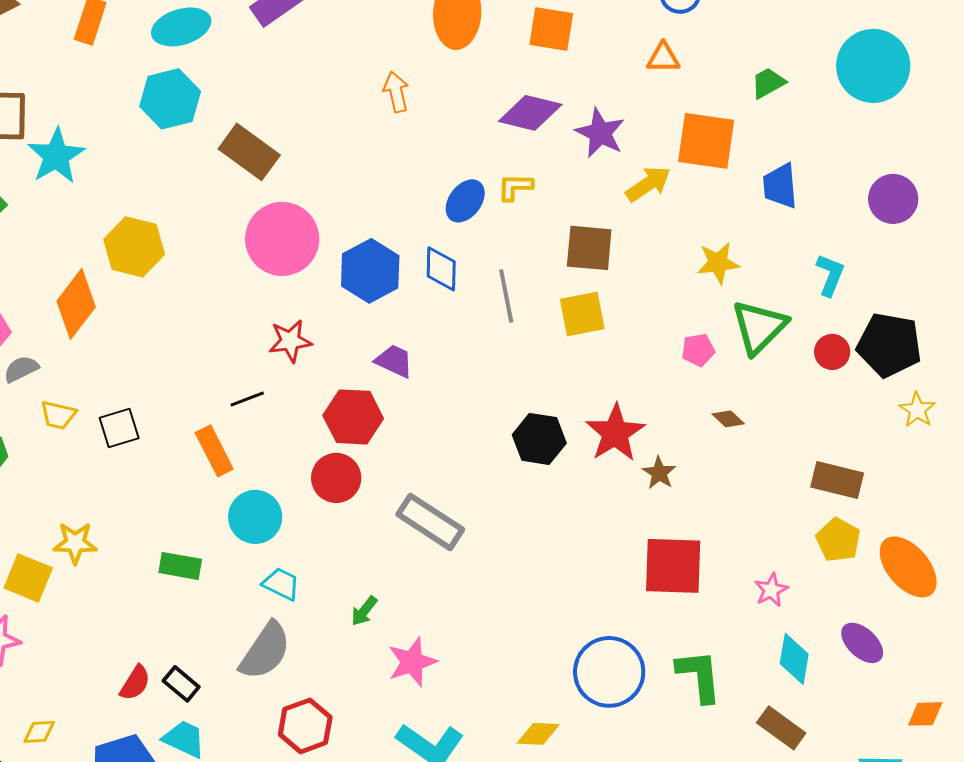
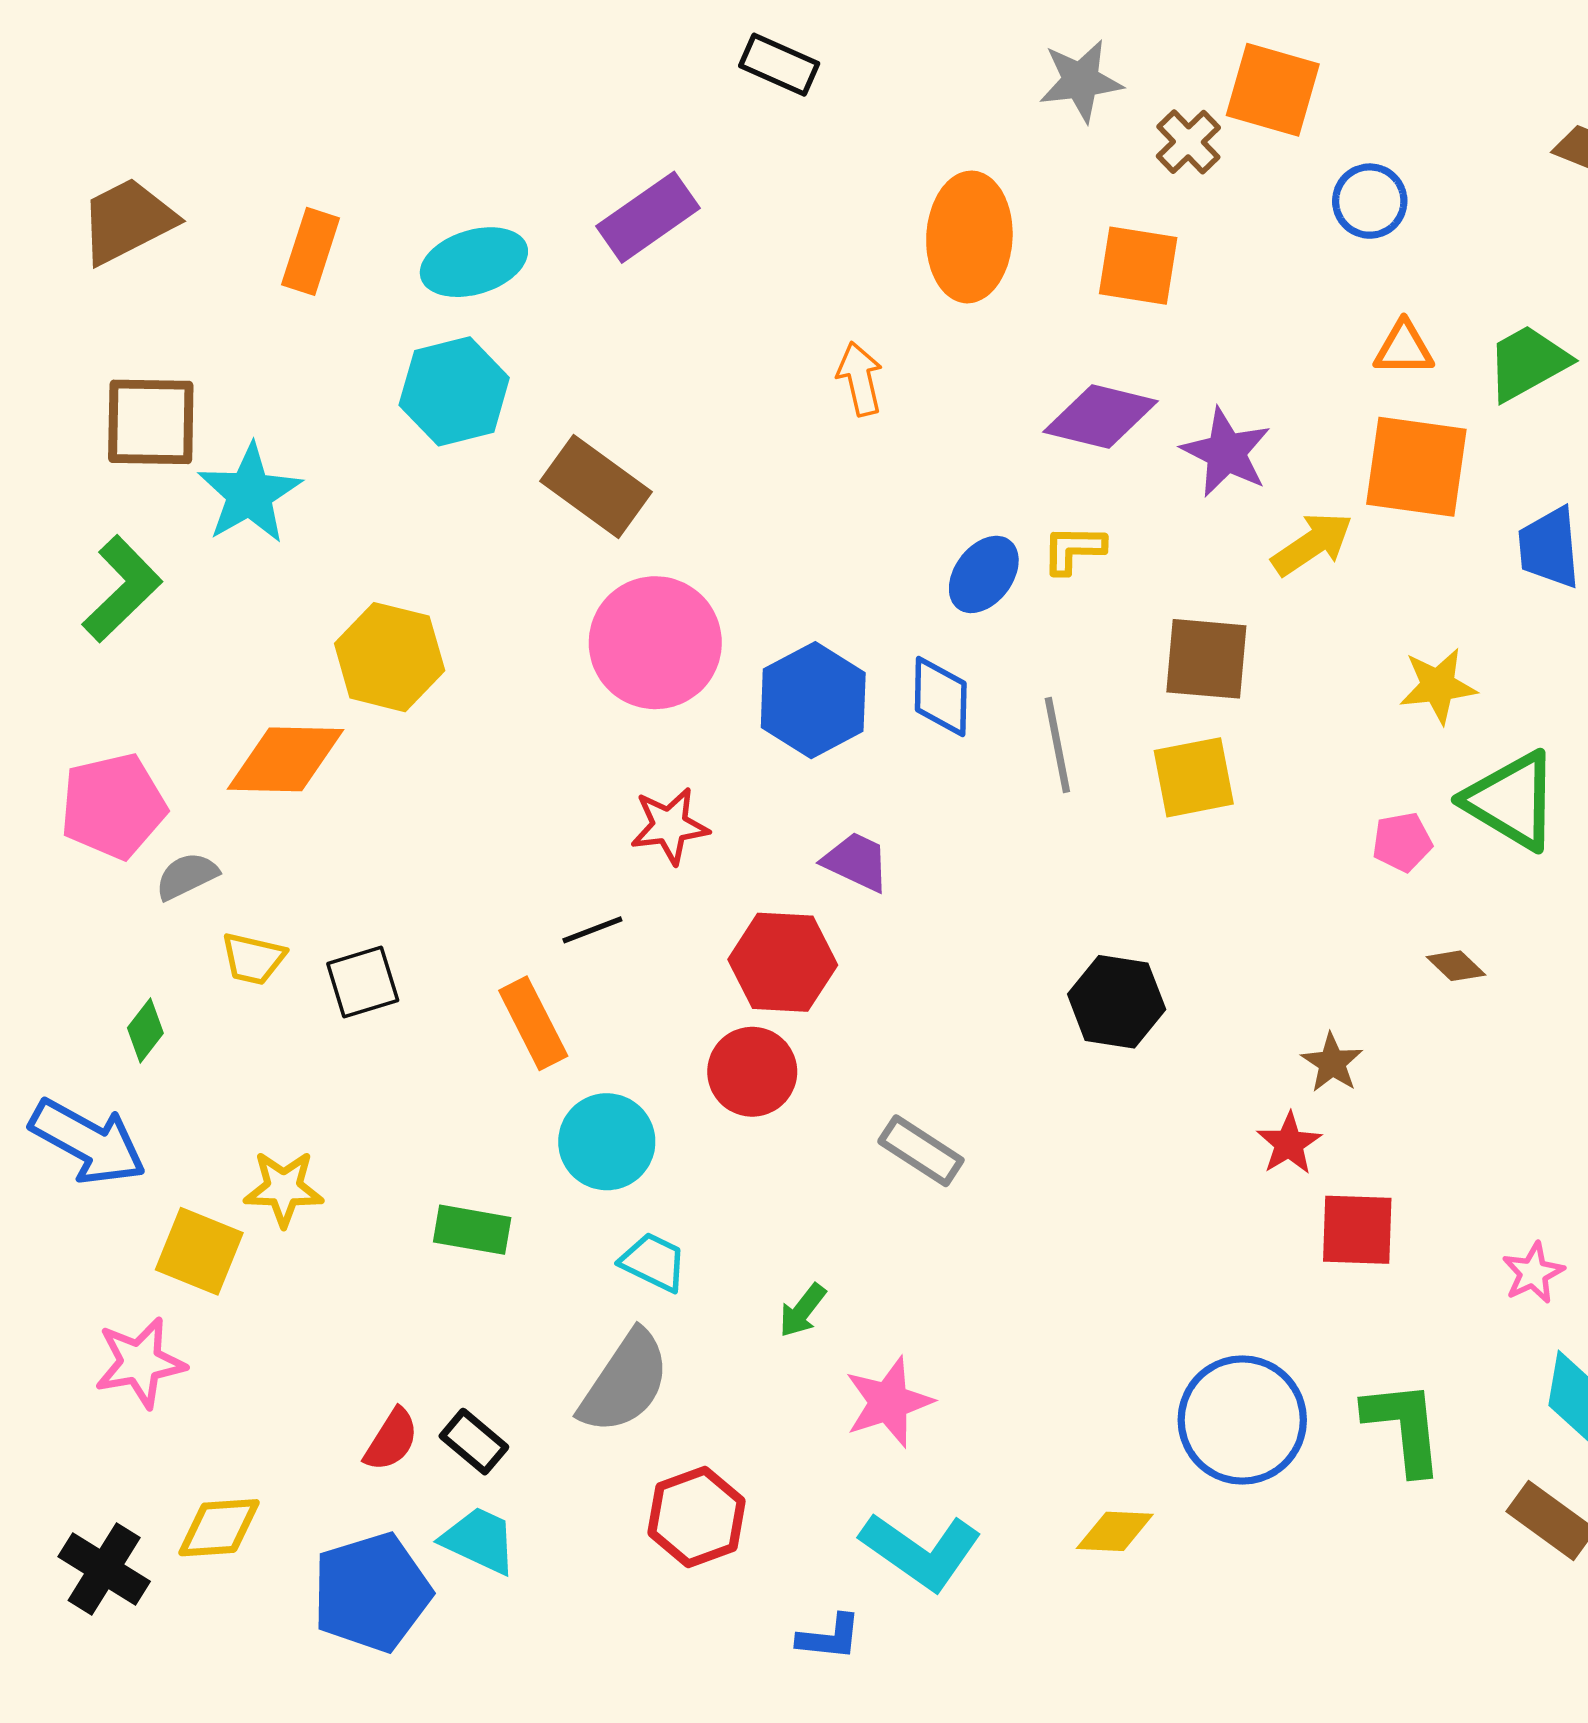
orange triangle: (663, 58) -> (1404, 348), moved
green trapezoid: (768, 83) -> (1528, 363), size x1.4
orange diamond: (76, 304) -> (285, 759), turned 54
green triangle: (759, 327) -> (1512, 801), turned -44
red star: (615, 433) -> (1289, 1144), moved, size x0.6
gray rectangle: (430, 522) -> (921, 1151), size x0.7
red square: (673, 566) -> (1357, 1230), size x0.7
yellow diamond: (39, 732) -> (219, 1528), size x1.4

